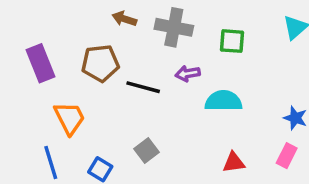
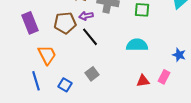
purple arrow: (188, 74) -> (86, 16), moved
black line: (143, 87) -> (90, 37), turned 36
pink rectangle: (287, 156) -> (164, 77), moved

